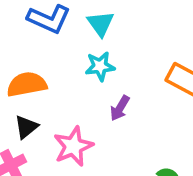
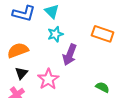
purple arrow: (120, 108) -> (70, 55), size x1.5

